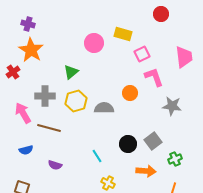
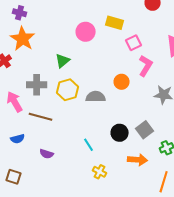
pink L-shape: (154, 77) -> (146, 66), turned 50

